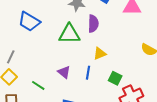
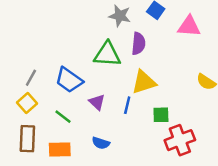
blue trapezoid: (29, 22) -> (69, 80), moved
yellow triangle: (100, 53) -> (144, 82), size x1.5
green square: (115, 78) -> (161, 115), turned -32

